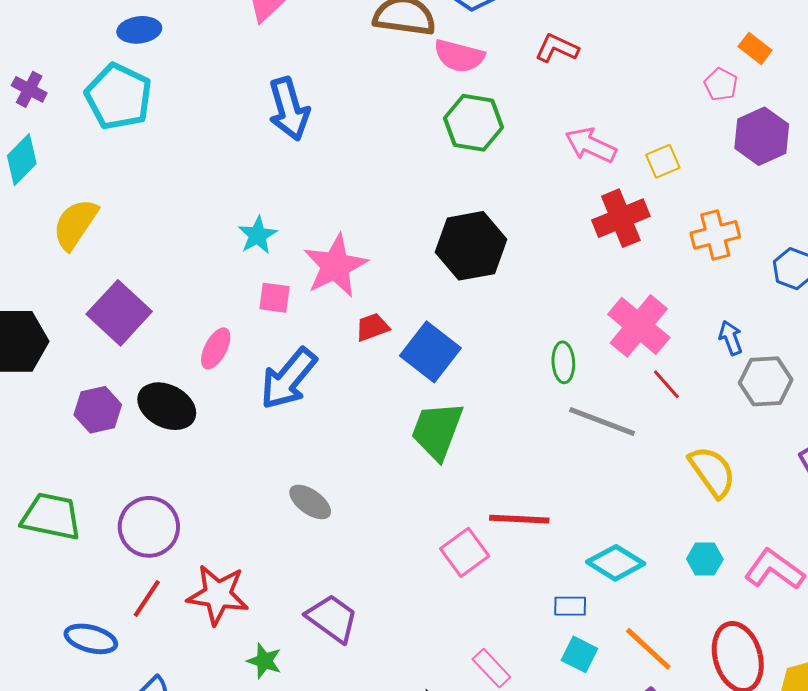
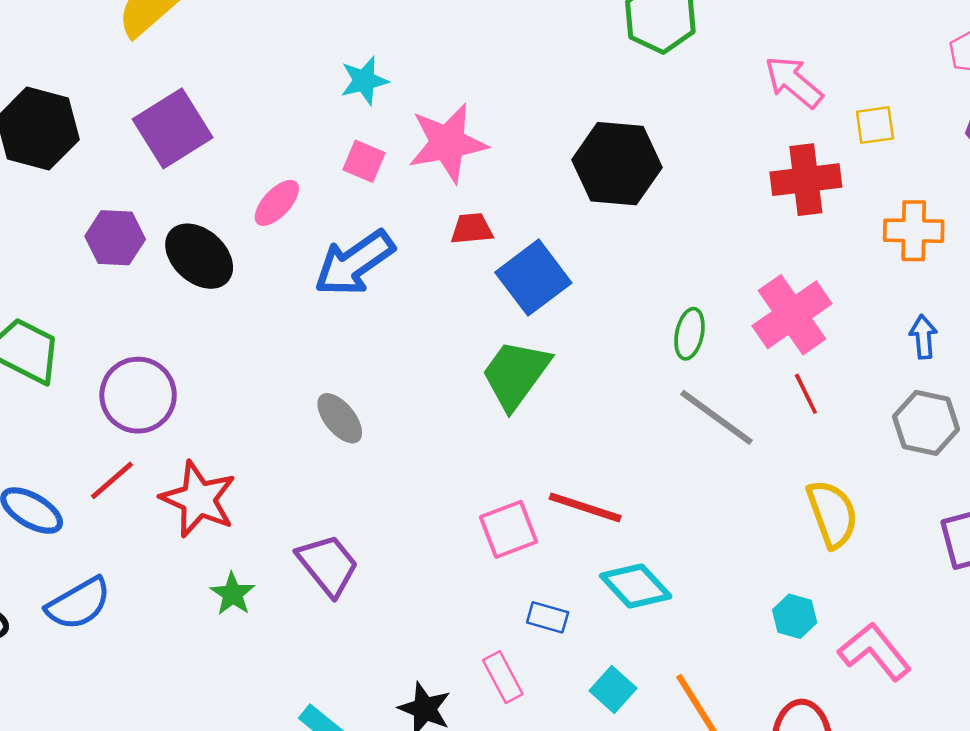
blue arrow: (731, 338) -> (923, 337), moved
cyan diamond: (616, 563) -> (636, 586), moved
blue rectangle: (570, 606) -> (548, 617), moved

